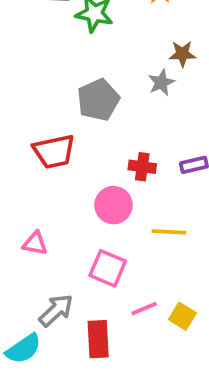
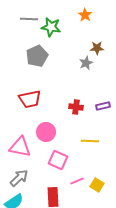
gray pentagon: (98, 100) -> (37, 56), moved
pink circle: (113, 205) -> (46, 132), moved
pink triangle: (35, 243) -> (20, 147), size x1.6
gray arrow: (56, 310) -> (19, 178), moved

